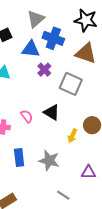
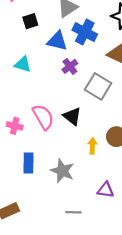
pink semicircle: (27, 116) -> (43, 117), size x1.6
yellow arrow: (72, 136) -> (92, 146), turned 152
gray line: (63, 195) -> (73, 212), turned -40

